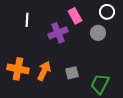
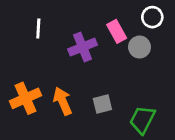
pink rectangle: (75, 16) -> (117, 31), moved
orange cross: (18, 69) -> (26, 98), turned -35
orange arrow: (44, 71) -> (63, 101), turned -48

